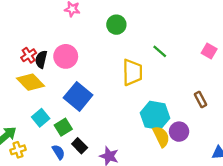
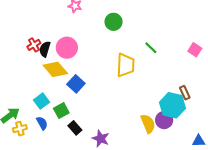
yellow diamond: (31, 82) -> (55, 69), moved
blue square: (78, 96) -> (76, 84), size x0.7
cyan hexagon: (155, 115) -> (172, 105), moved
blue semicircle: (58, 152) -> (42, 123), moved

